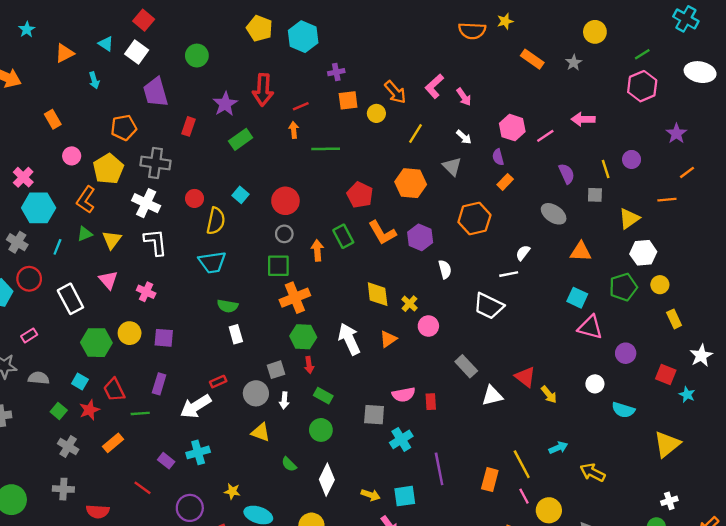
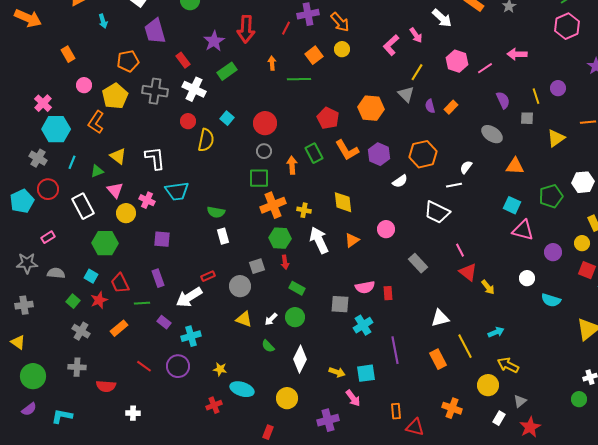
purple cross: (336, 72) -> (308, 14), size x1.5
pink L-shape: (434, 86) -> (391, 45), moved
orange arrow: (395, 92) -> (340, 22), moved
orange square: (348, 100) -> (314, 55), moved, turned -30
red line: (301, 106) -> (286, 28), moved, turned -40
red rectangle: (189, 126) -> (183, 60), turned -56
yellow line: (415, 133) -> (417, 72), moved
white arrow: (464, 137) -> (442, 18), moved, size x1.5
purple semicircle: (498, 157) -> (430, 106), moved
white cross: (146, 203) -> (194, 89), moved
orange hexagon: (474, 219) -> (423, 154), moved
green triangle: (85, 234) -> (97, 171), moved
yellow triangle: (112, 240) -> (118, 156), turned -30
white hexagon: (643, 253) -> (583, 182), moved
cyan trapezoid: (212, 262) -> (177, 191), moved
white semicircle: (445, 269) -> (400, 181), turned 70
yellow circle: (660, 285) -> (582, 243), moved
yellow cross: (409, 304) -> (304, 210), moved, turned -32
yellow circle: (130, 333) -> (126, 213), moved
purple rectangle: (159, 384) -> (158, 278), turned -36
white triangle: (492, 396) -> (440, 318), moved
white arrow: (284, 400) -> (271, 319), moved, turned 40
purple rectangle: (166, 461) -> (164, 322), moved
yellow arrow: (593, 472) -> (508, 365), moved
orange rectangle: (490, 480) -> (438, 359), turned -42
pink line: (524, 496) -> (460, 250), moved
purple circle: (190, 508) -> (178, 366), moved

